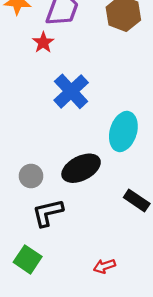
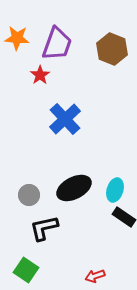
cyan ellipse: (123, 131) -> (115, 190), moved, size x0.7

